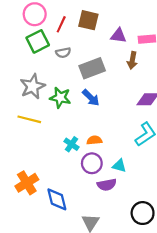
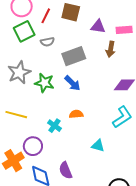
yellow line: (29, 119) -> (16, 115), moved
orange semicircle: (94, 140) -> (76, 114), moved
purple circle: (92, 163) -> (33, 146), moved
purple semicircle: (107, 185) -> (66, 170), moved, turned 78

